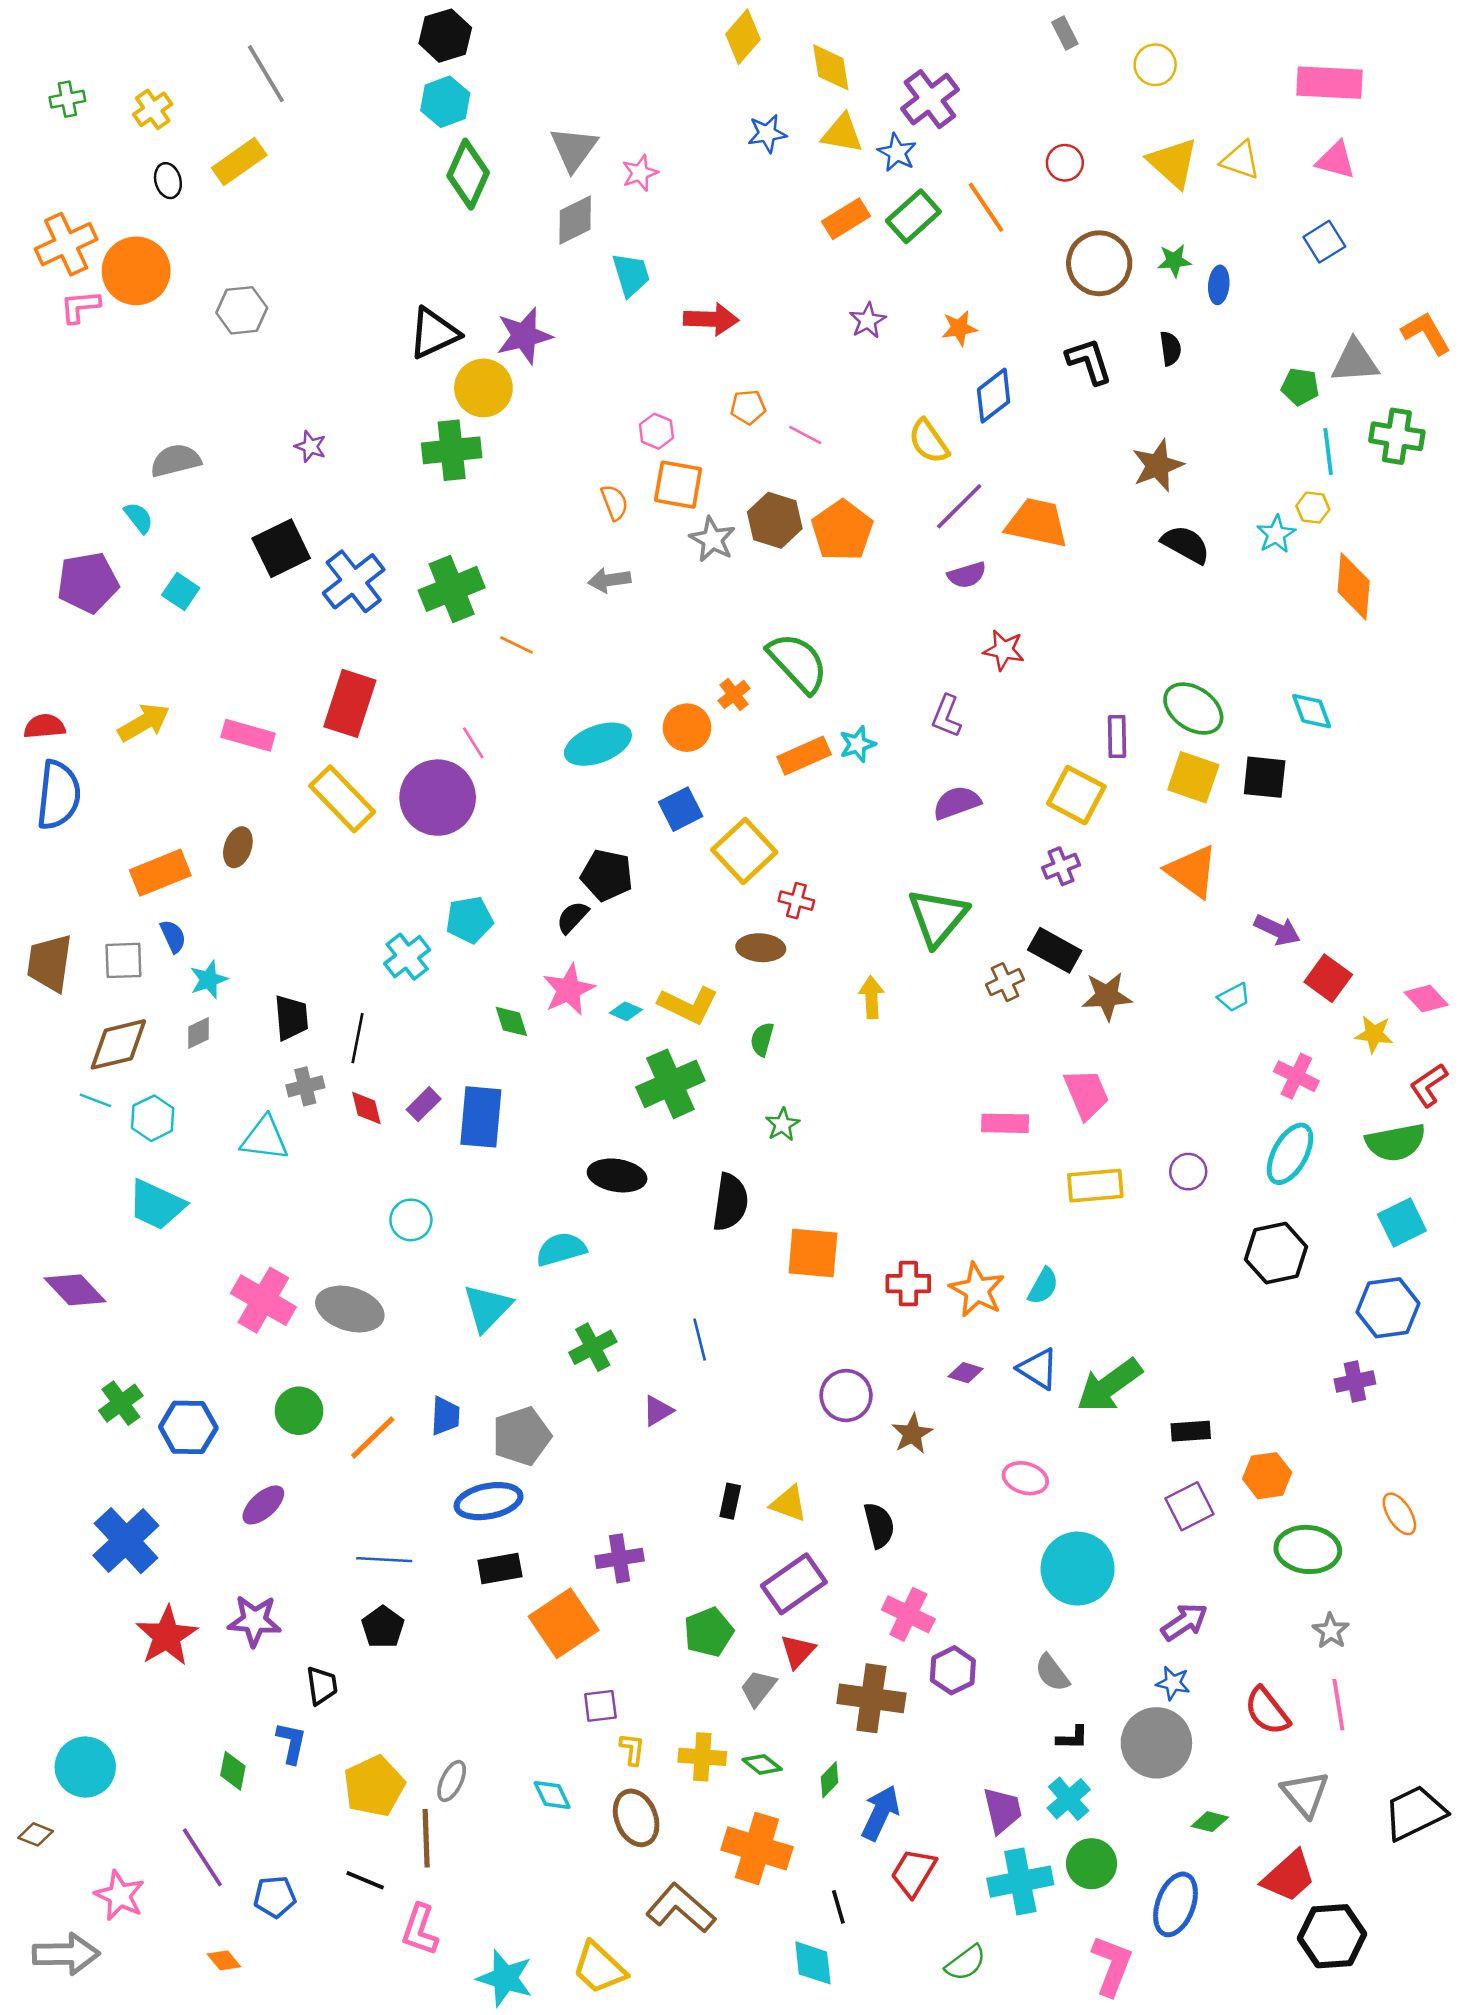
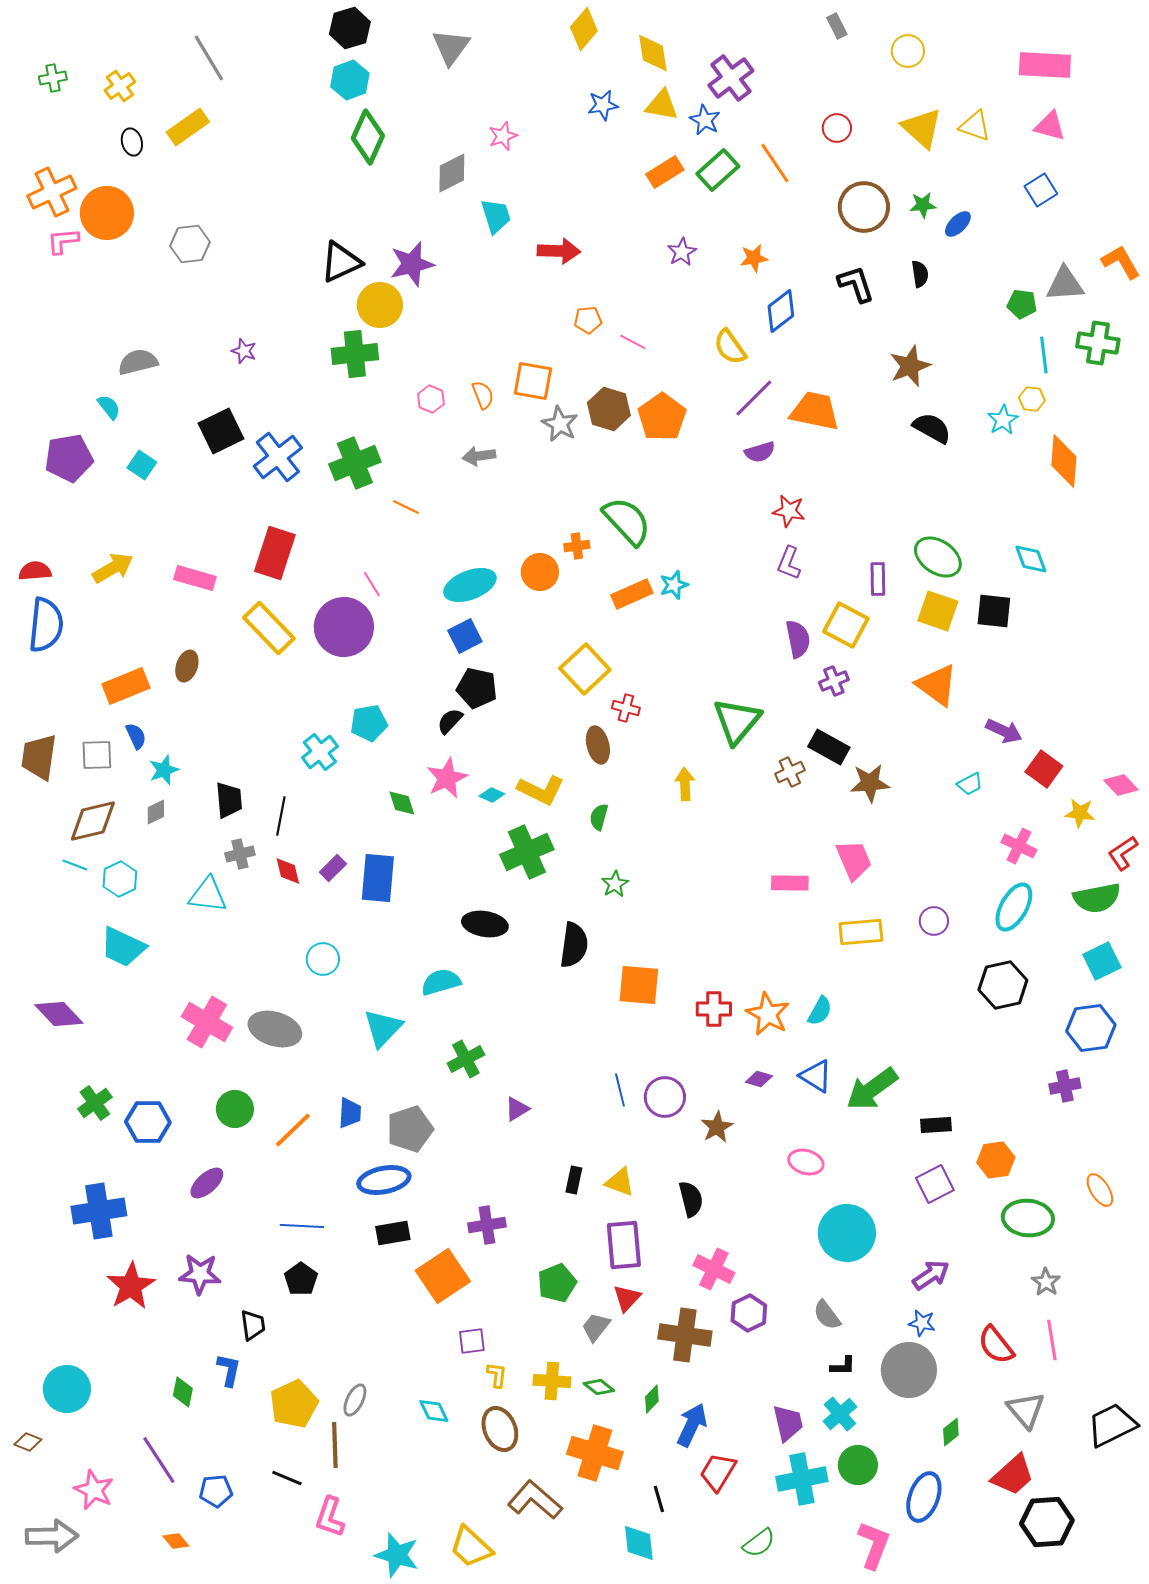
gray triangle: (574, 149) -> (451, 47), moved
blue ellipse: (1219, 285) -> (958, 224), turned 40
pink hexagon: (656, 431) -> (431, 399), moved
orange cross: (734, 695) -> (577, 546), turned 30
purple L-shape: (947, 716) -> (789, 563), moved
purple semicircle: (957, 803) -> (798, 639), moved, turned 99
blue square: (681, 809) -> (465, 636), moved
brown ellipse: (761, 948) -> (598, 745), turned 72
blue line: (700, 1340) -> (620, 1090), moved
blue cross: (126, 1541) -> (99, 1211), turned 34
purple rectangle: (794, 1584) -> (624, 1245), turned -60
green diamond: (1210, 1822) -> (951, 1432), turned -52

